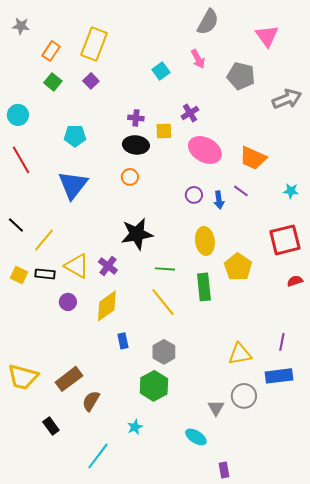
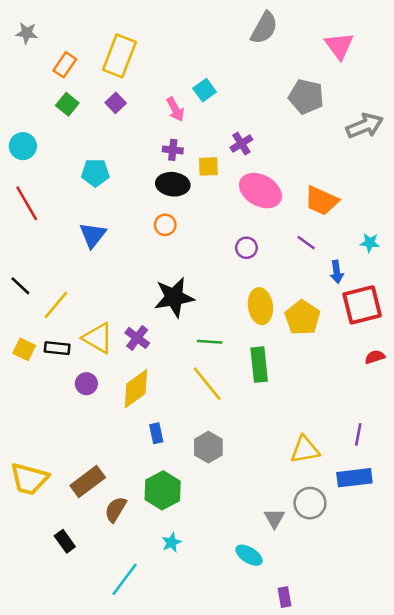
pink arrow: (198, 59) -> (175, 109), moved
blue triangle: (73, 185) -> (93, 235), size x0.7
blue arrow: (219, 200) -> (337, 272), moved
yellow pentagon: (238, 267) -> (302, 318), moved
green hexagon: (154, 386) -> (163, 490), moved

